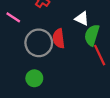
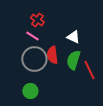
pink line: (13, 17) -> (32, 36), moved
green semicircle: (92, 35) -> (73, 60), moved

